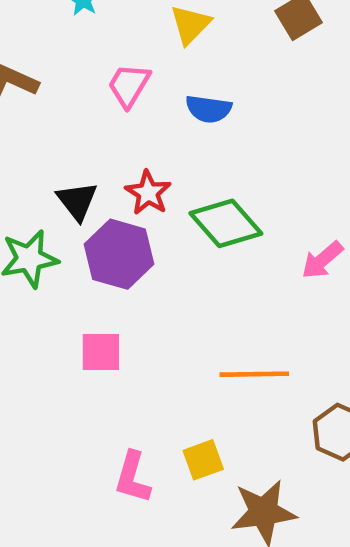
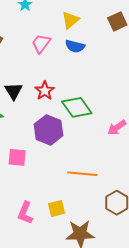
blue semicircle: (209, 109) -> (75, 46), moved
purple hexagon: (119, 254) -> (49, 130), moved

